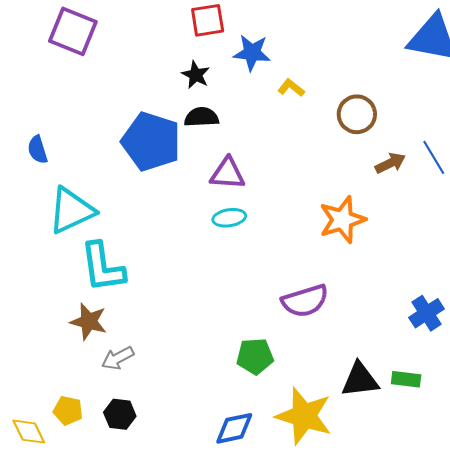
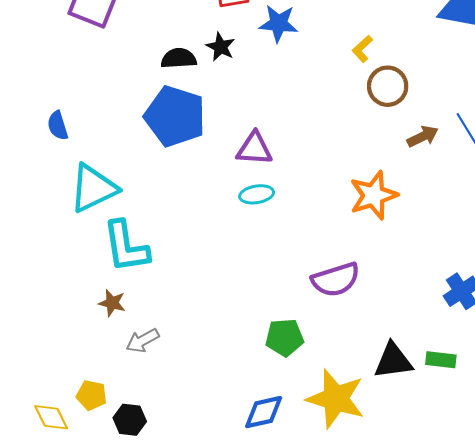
yellow L-shape: (291, 88) -> (362, 49), moved, turned -80
black semicircle: (201, 117) -> (179, 58), moved
brown star: (89, 322) -> (112, 303), size x0.7
black hexagon: (120, 414) -> (130, 420), moved

